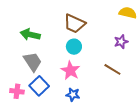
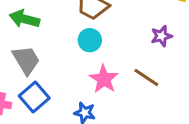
pink star: (70, 71) -> (104, 79), moved

